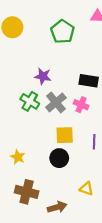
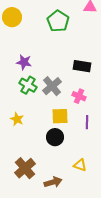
purple star: (43, 76) -> (24, 62), moved
pink cross: (81, 105) -> (79, 96), moved
yellow star: (18, 157) -> (17, 119), moved
brown cross: (27, 192) -> (25, 168), turned 35

